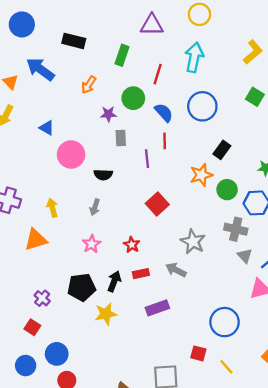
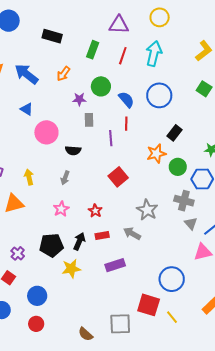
blue arrow: (40, 69) -> (26, 74), moved
red line: (158, 74) -> (123, 56), moved
red square: (198, 353) -> (149, 305), size x1.6
blue circle: (57, 354) -> (37, 296), moved

